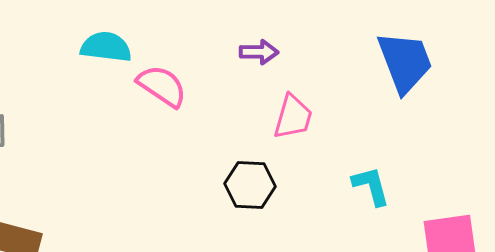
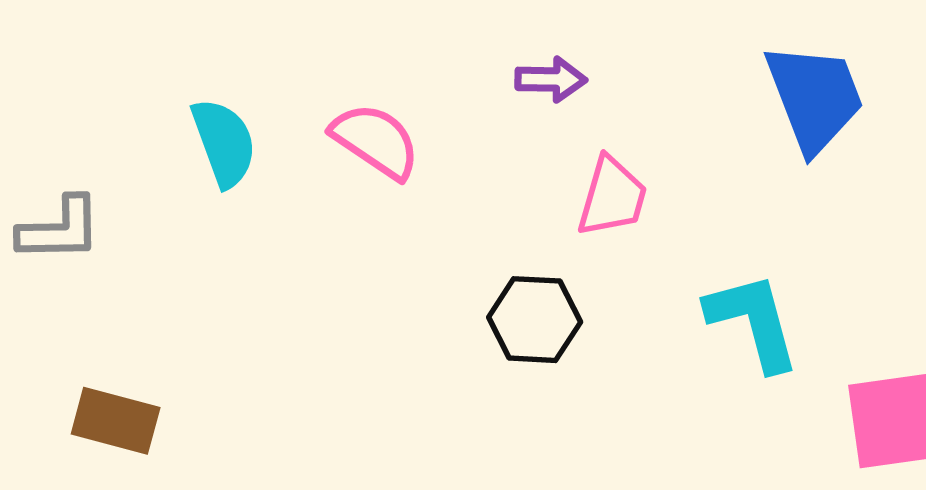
cyan semicircle: (106, 47) -> (224, 143), moved, turned 63
cyan L-shape: (371, 186) -> (753, 321), size x1.4

